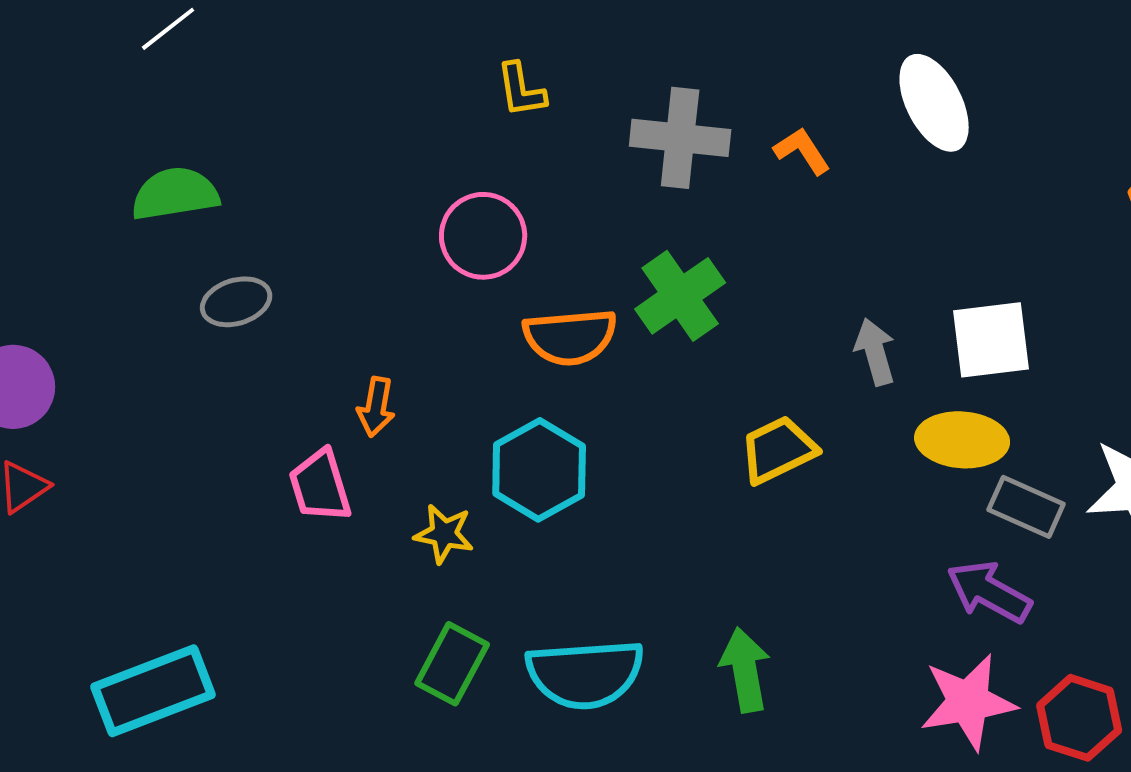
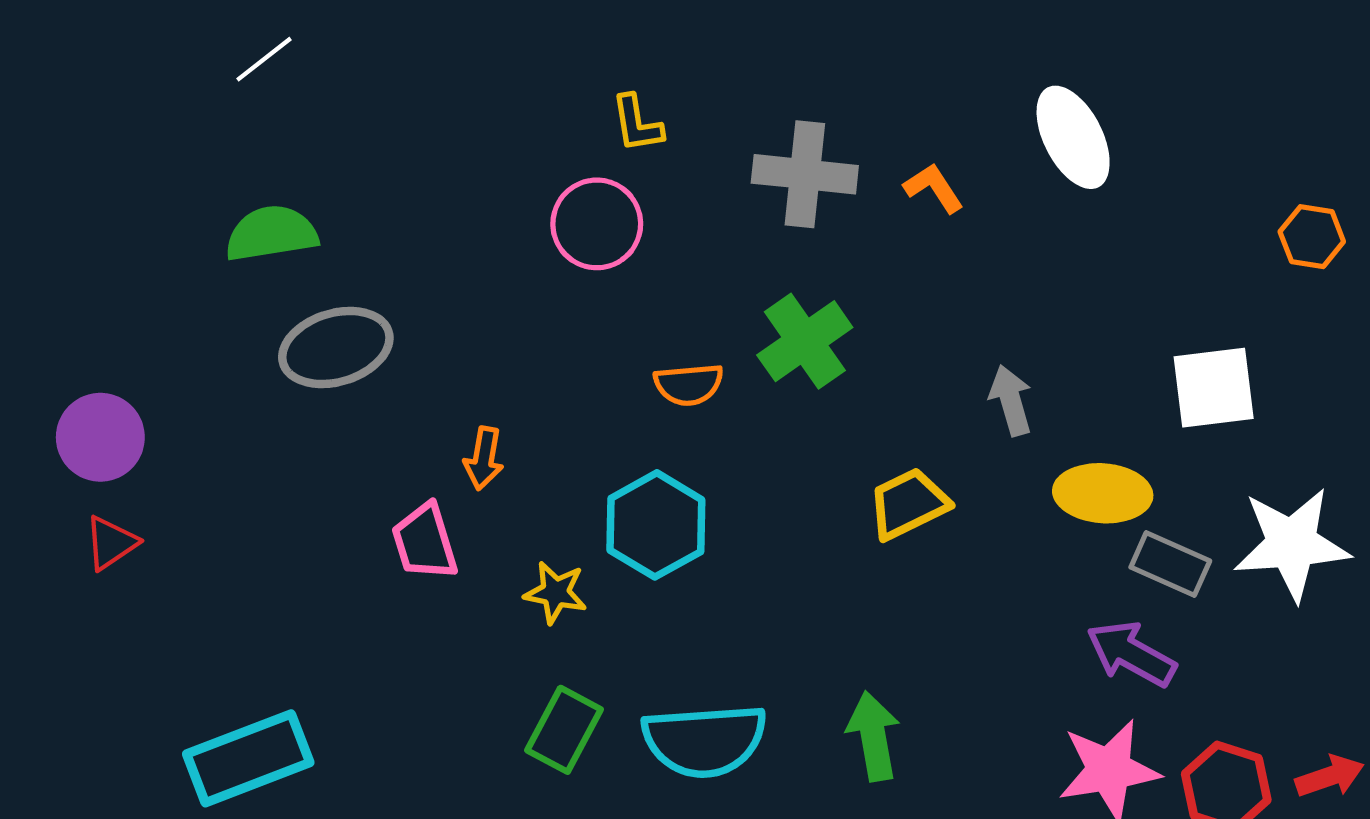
pink circle: (483, 236) -> (597, 224), moved
gray ellipse: (236, 302) -> (336, 347), size x1.5
orange semicircle: (570, 337) -> (689, 384), size x0.7
white square: (991, 340) -> (1214, 388), moved

